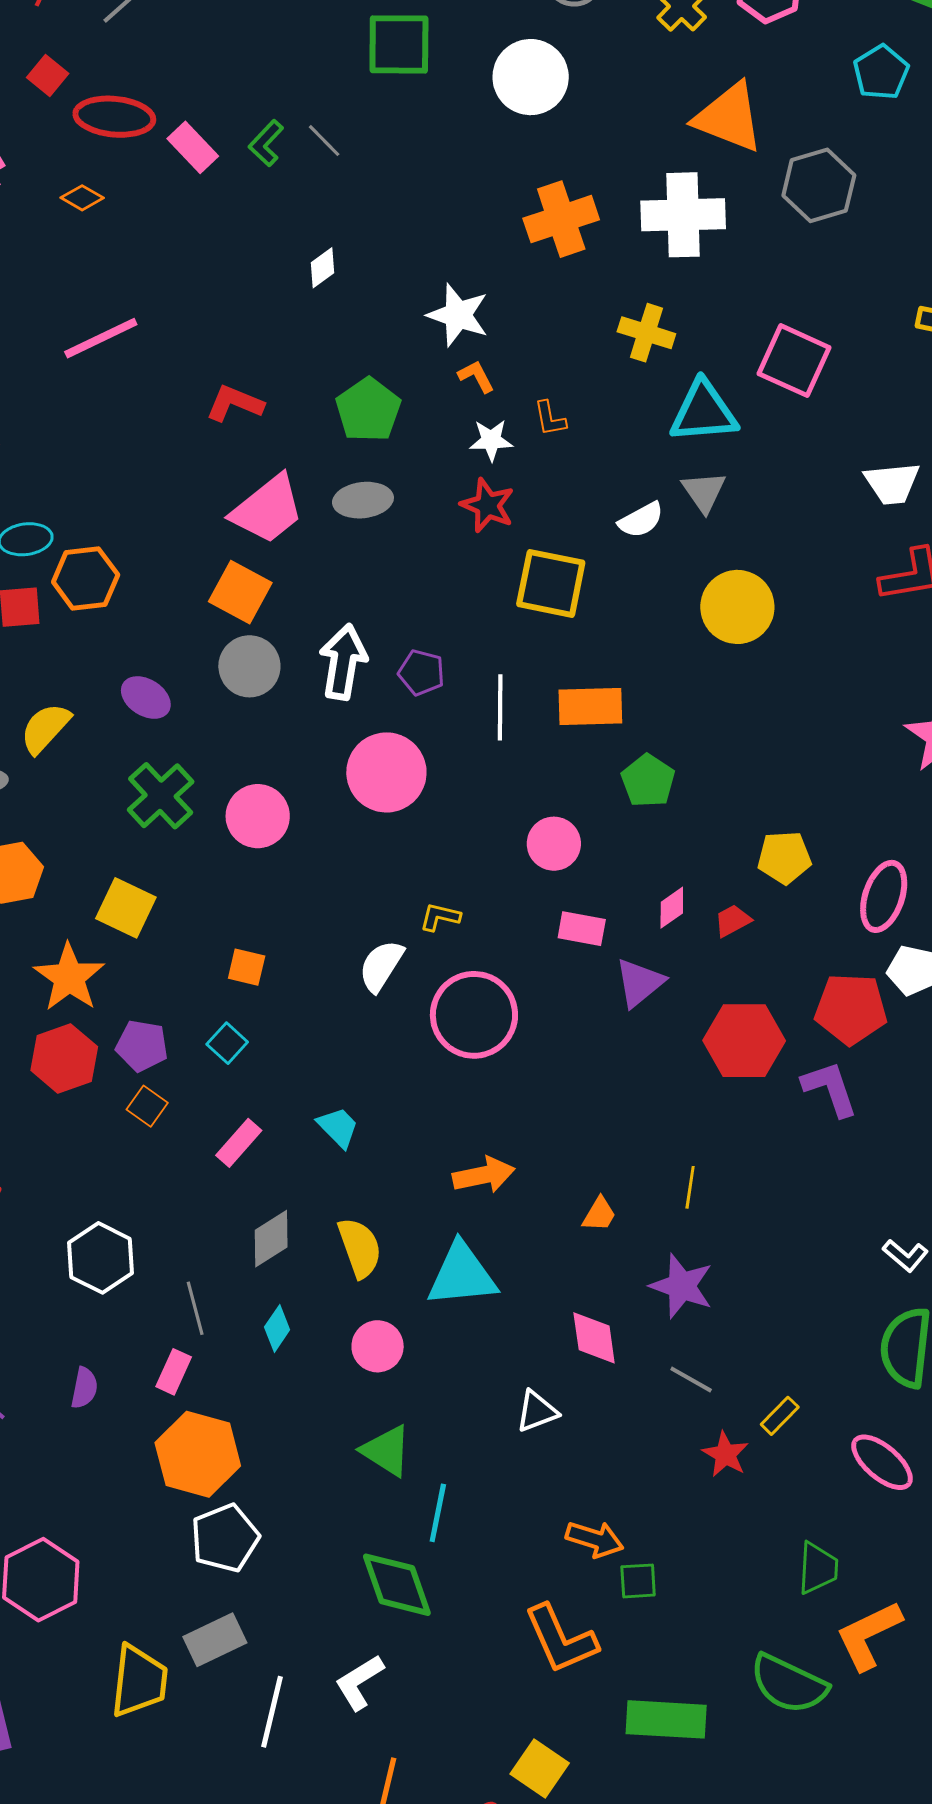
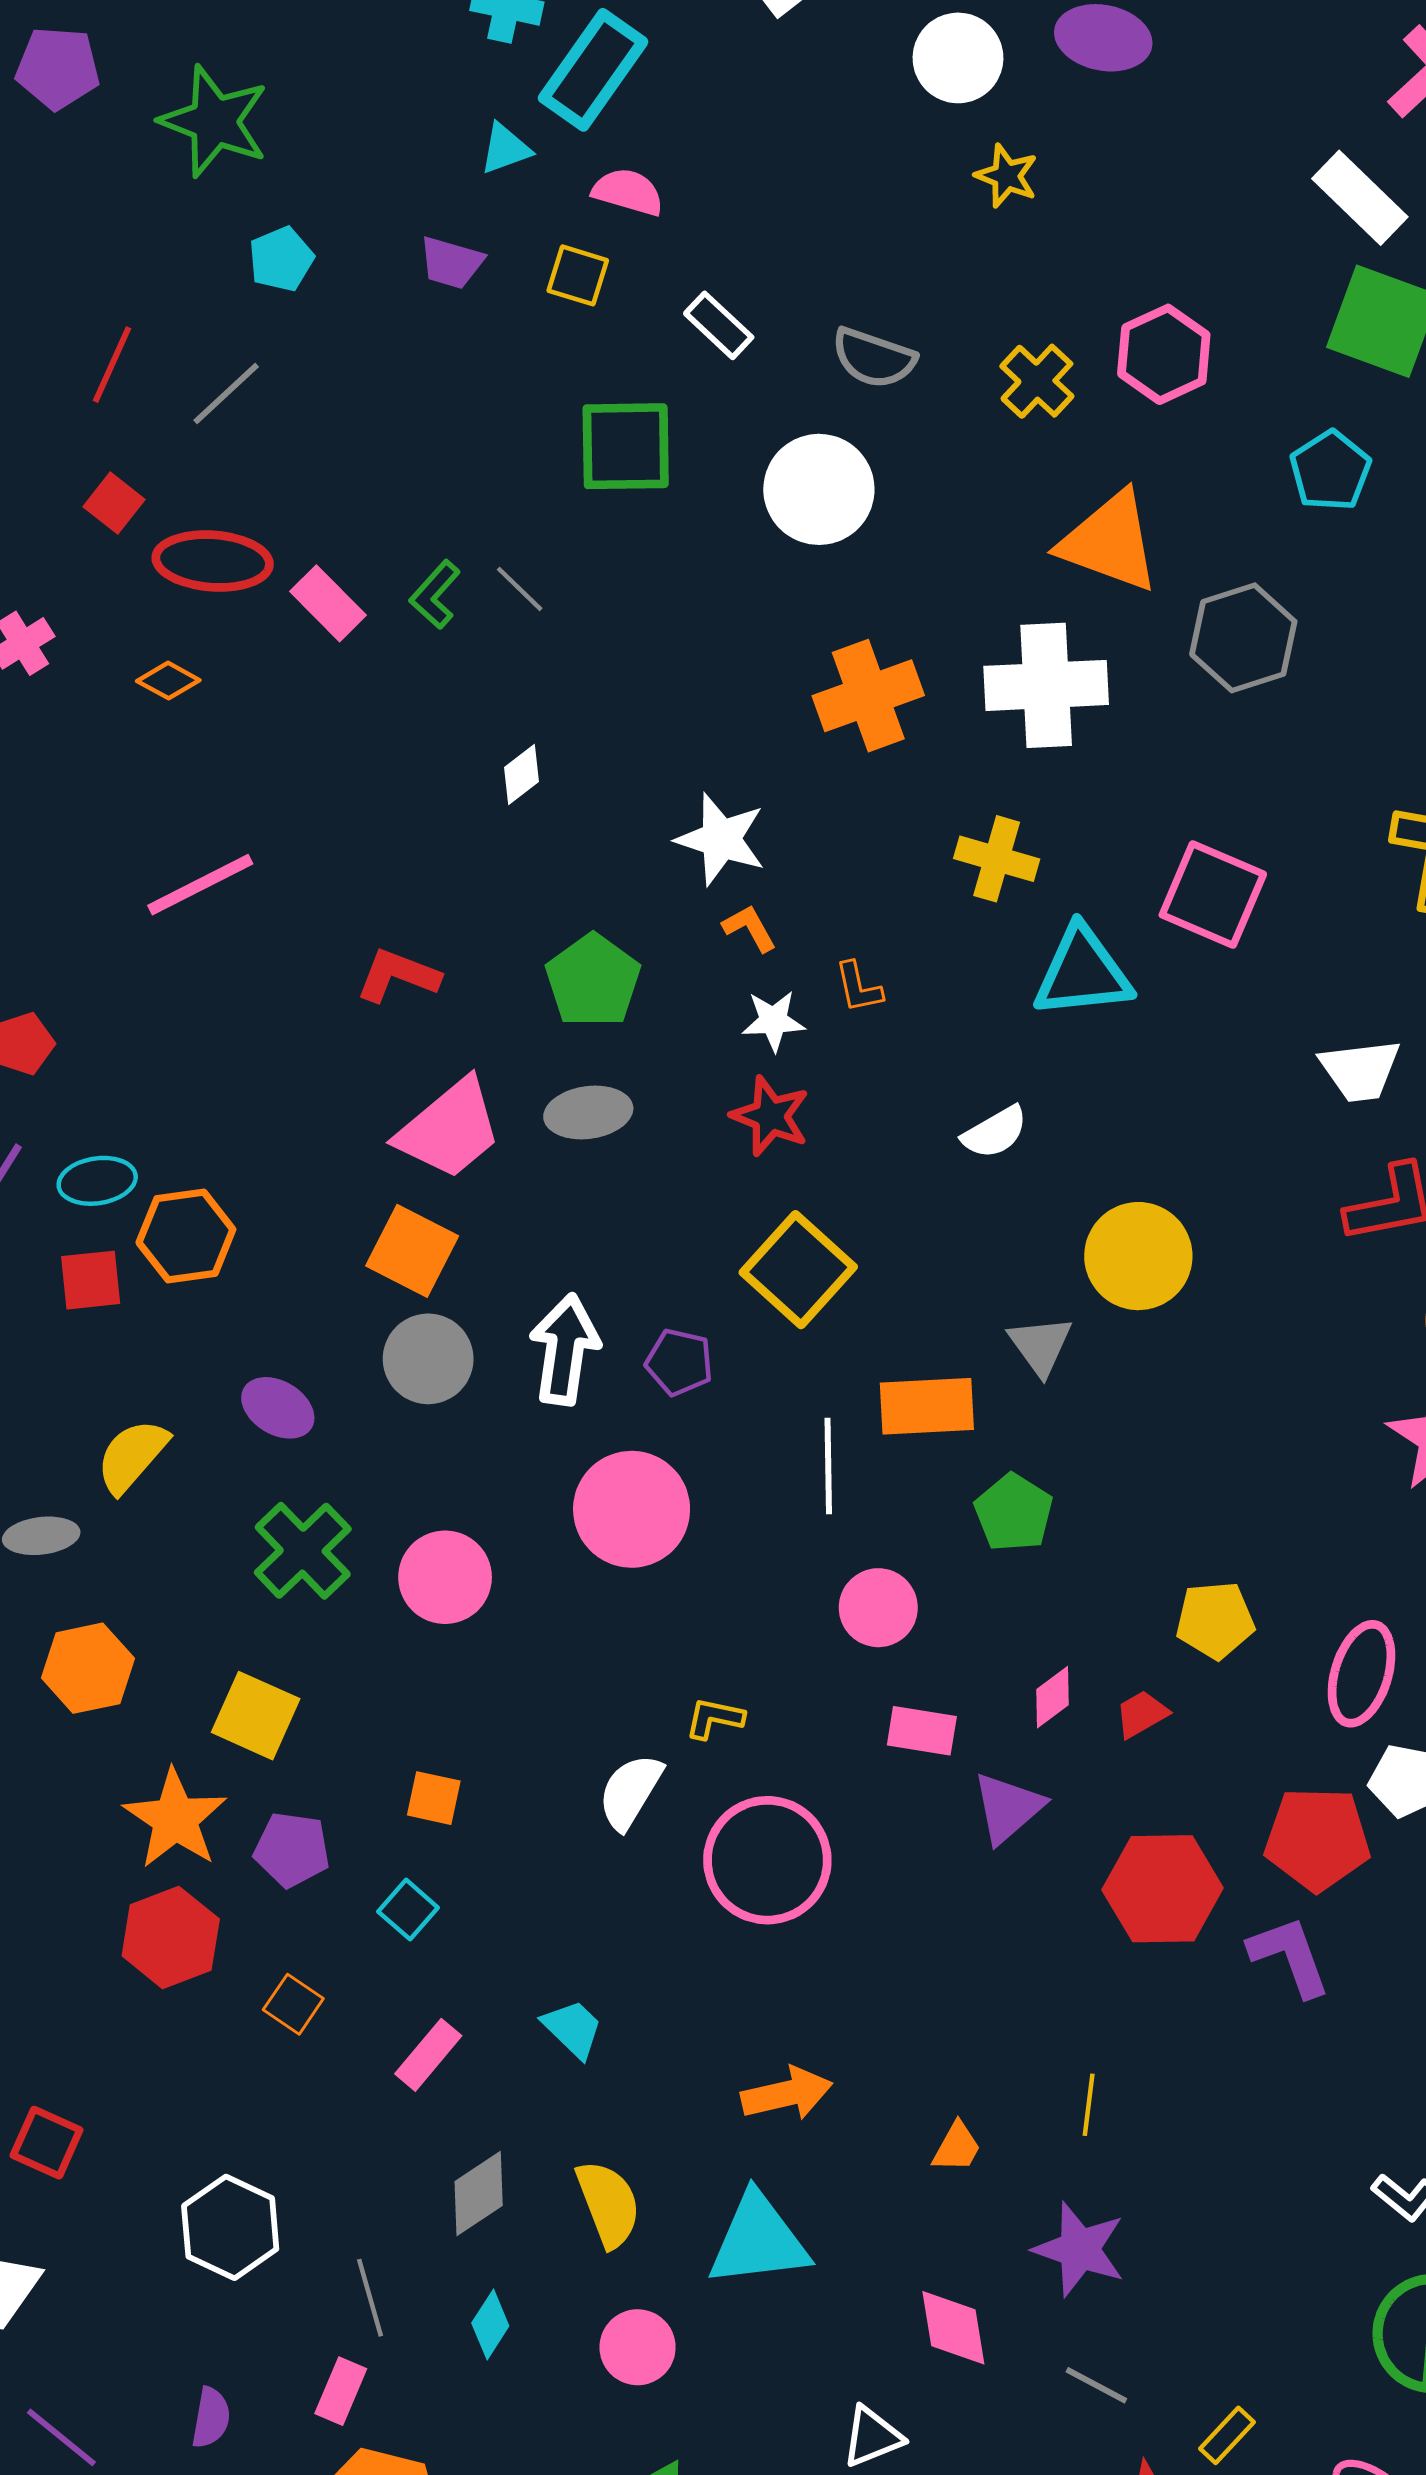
gray triangle: (704, 492) -> (1040, 1345), moved
yellow square: (551, 583) -> (798, 1270), moved, turned 32
white line: (500, 707) -> (828, 1466), moved
purple pentagon: (142, 1046) -> (292, 1850), moved

